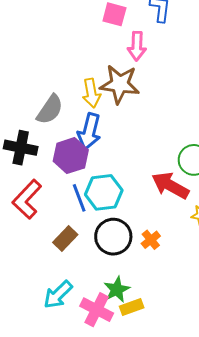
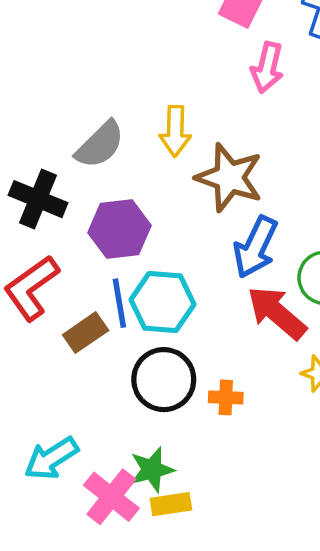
brown star: (120, 84) -> (229, 178), moved
blue arrow: (89, 132) -> (255, 247), moved
brown rectangle: (65, 239) -> (86, 333), moved
orange cross: (151, 240) -> (226, 397), turned 30

